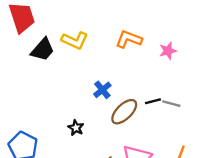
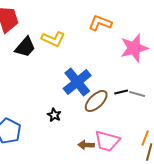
orange L-shape: (129, 39) -> (100, 23), moved
pink star: (168, 51) -> (134, 48), size x1.8
blue cross: (102, 90) -> (77, 82), size x1.8

